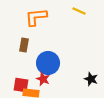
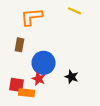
black star: (91, 79) -> (72, 77), moved

